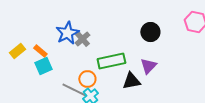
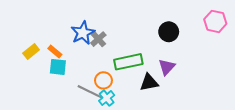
cyan square: (43, 66) -> (58, 67), turned 30

